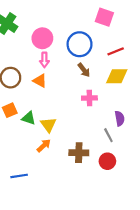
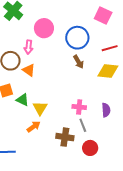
pink arrow: (44, 60) -> (29, 47), moved
orange triangle: (40, 81) -> (29, 70), moved
pink cross: (89, 98) -> (79, 107), moved
gray line: (108, 135) -> (83, 125), moved

